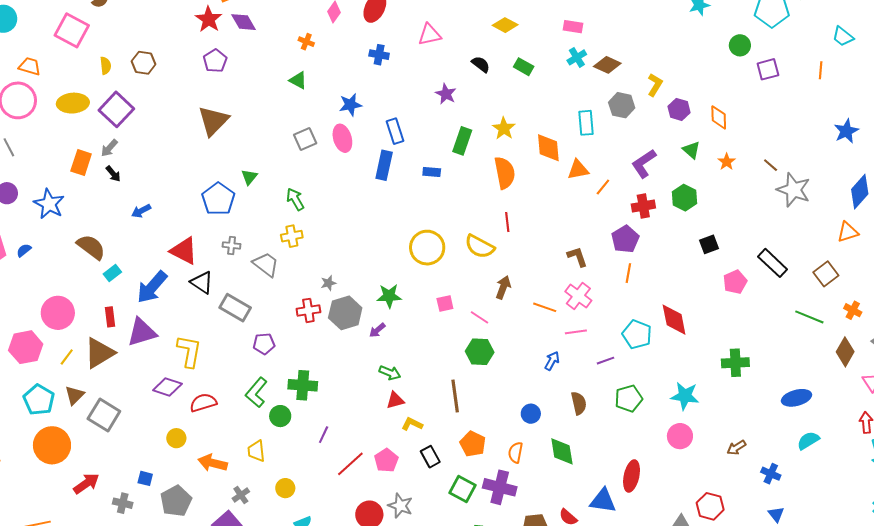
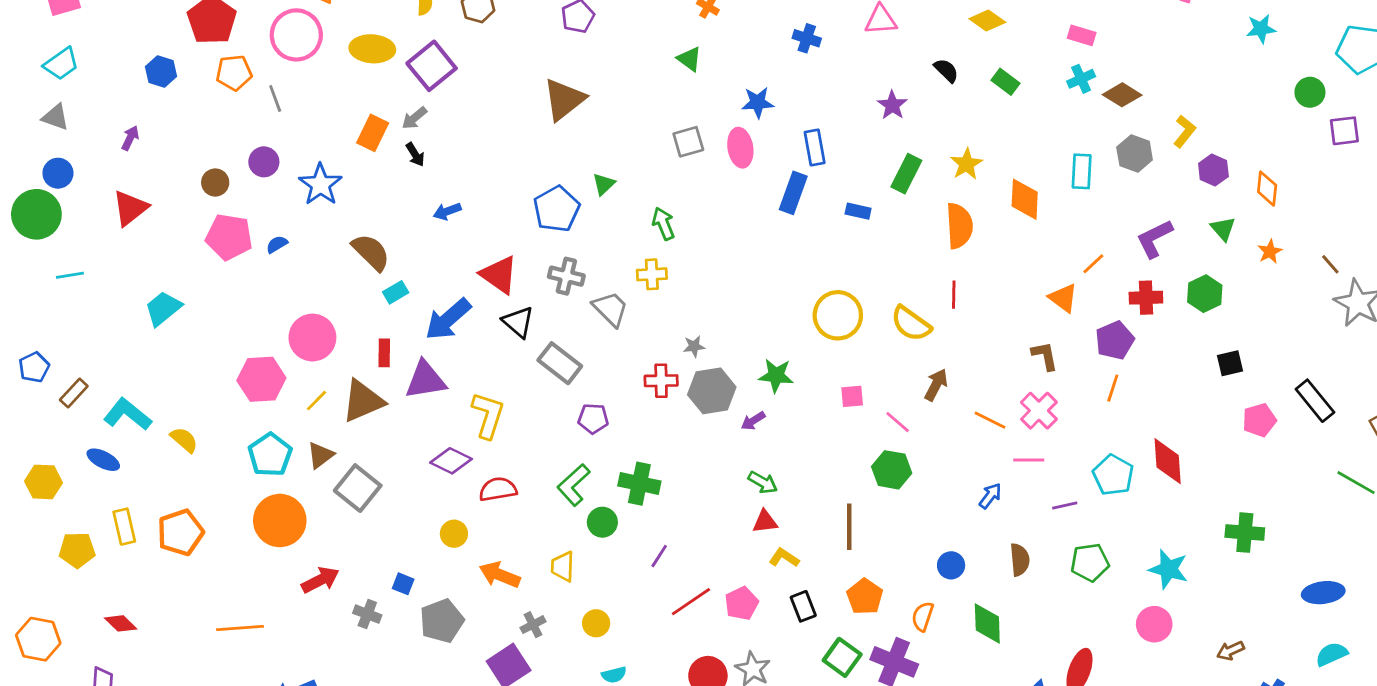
orange triangle: (578, 170) -> (1063, 298), moved, turned 40
gray cross: (232, 245) -> (566, 276), size x1.4

